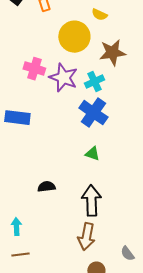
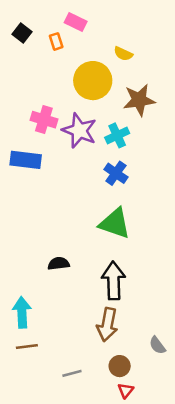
blue cross: (93, 113) -> (116, 173), size x0.7
blue rectangle: (17, 118) -> (26, 160), moved
green triangle: (92, 154) -> (115, 223), size x1.8
cyan arrow: (16, 227) -> (22, 312), size x1.4

